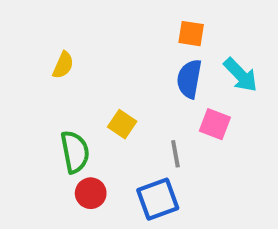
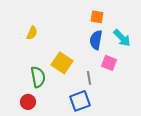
yellow square: (122, 124) -> (62, 63), size x1.5
red circle: (91, 193) -> (28, 102), moved

